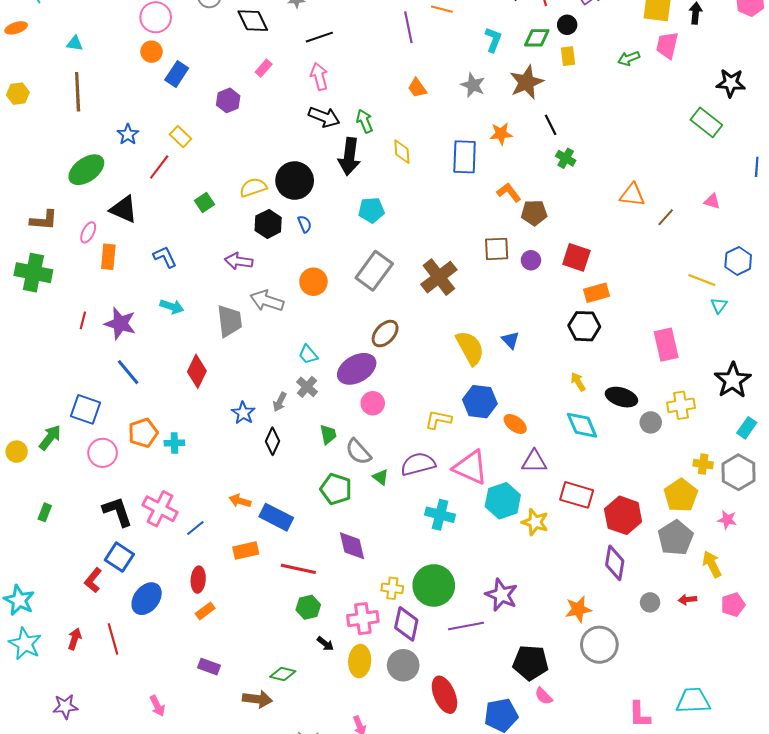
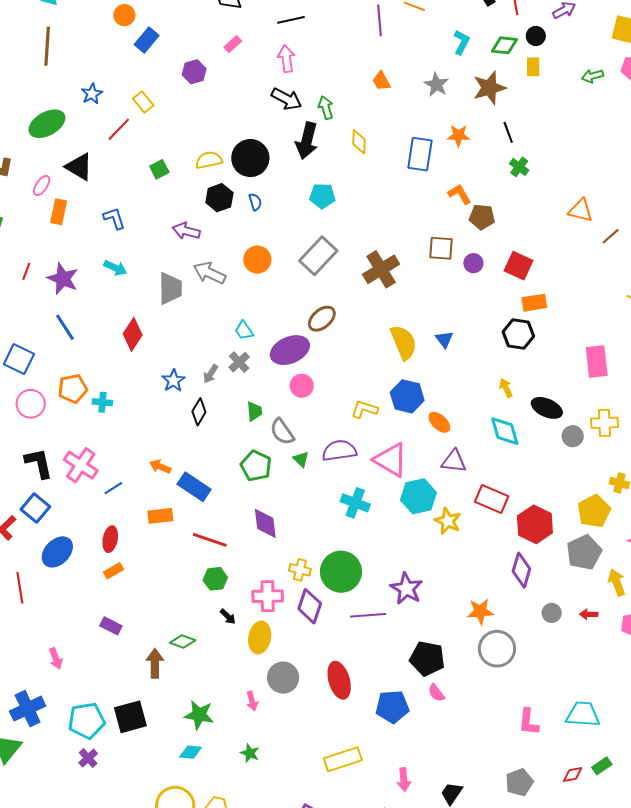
gray circle: (403, 665) -> (283, 678), moved
brown arrow: (257, 699) -> (155, 663), turned -104

